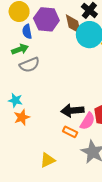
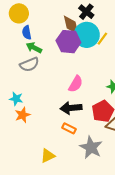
purple hexagon: (46, 19) -> (68, 42), moved
green arrow: (20, 49) -> (34, 48), moved, turned -133
pink semicircle: (88, 121) -> (76, 84), moved

